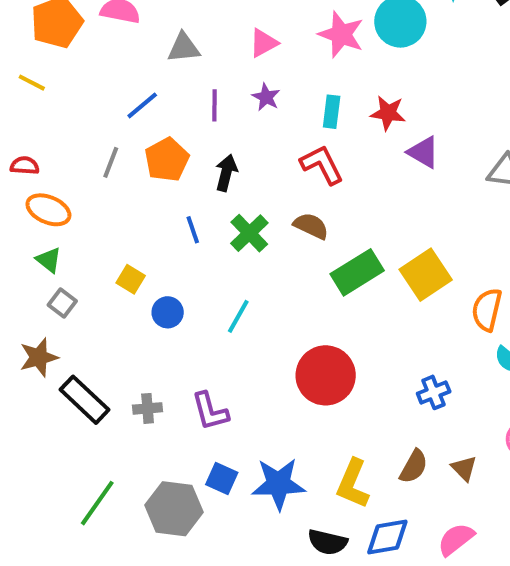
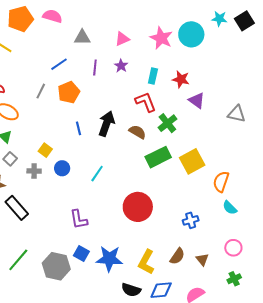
black arrow: (226, 173) -> (106, 124), moved, size x1.4
green cross: (249, 233) -> (167, 123), moved
gray cross: (148, 408) -> (34, 171), moved

